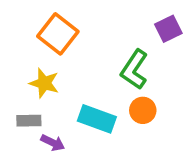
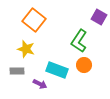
purple square: (168, 29) -> (99, 17), turned -35
purple arrow: (53, 143) -> (40, 84), moved

